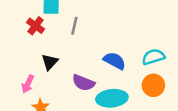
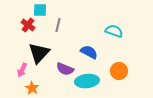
cyan semicircle: (153, 57) -> (114, 31), moved, turned 36
black triangle: (50, 62) -> (39, 53), size x1.6

